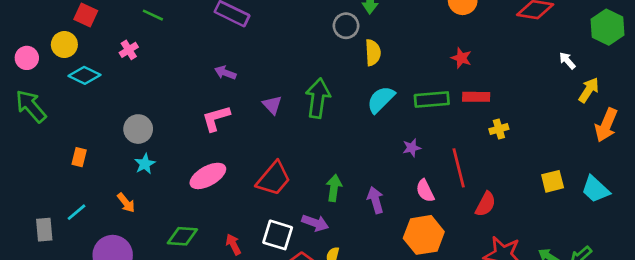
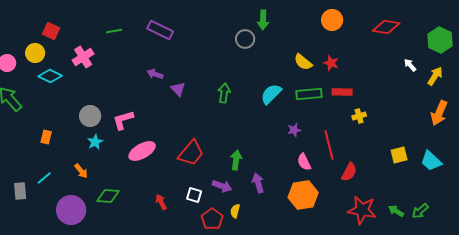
green line: (153, 15) -> (114, 31), moved, turned -35
pink cross: (129, 50) -> (83, 57), size x1.5
yellow semicircle: (373, 53) -> (303, 62), moved, turned 132
yellow arrow: (589, 90) -> (435, 76), moved
green arrow: (318, 98) -> (224, 93), size x0.7
purple triangle: (272, 105) -> (178, 89), moved
pink L-shape: (216, 118) -> (123, 120), moved
purple arrow: (376, 200) -> (258, 183), moved
white square: (278, 235) -> (194, 195), size x0.7
green diamond: (182, 236) -> (108, 196), moved

